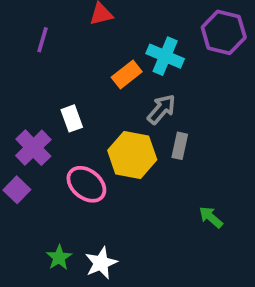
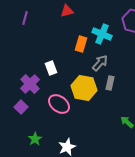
purple line: (43, 40) -> (25, 18), moved
orange rectangle: (127, 74) -> (81, 44), turned -35
green star: (59, 257) -> (35, 139), moved

